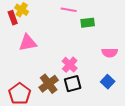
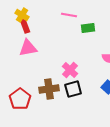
red rectangle: (13, 18) -> (25, 26), moved
brown cross: (49, 84) -> (49, 89), turned 30

